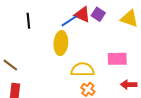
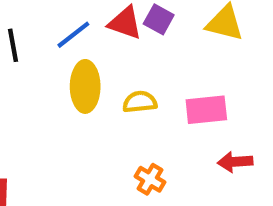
blue line: (69, 21) -> (73, 35), moved
yellow semicircle: (82, 70) -> (140, 102), moved, size x0.7

